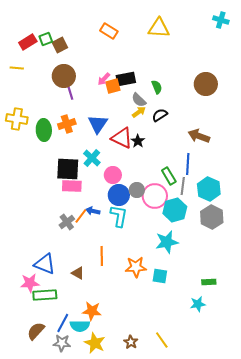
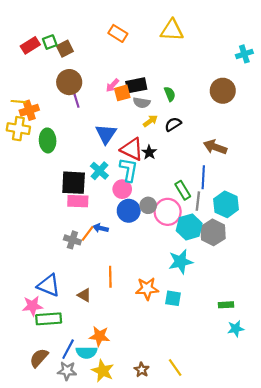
cyan cross: (221, 20) -> (244, 54), moved, turned -35
yellow line: (17, 68) -> (18, 102), moved
gray semicircle: (139, 100) -> (142, 103), moved, turned -35
orange cross: (67, 124) -> (29, 110), moved
cyan L-shape: (119, 216) -> (129, 170), moved
gray hexagon: (212, 217) -> (213, 232), moved
gray cross: (67, 222) -> (72, 240), turned -35
cyan star: (198, 304) -> (236, 329), moved

